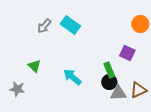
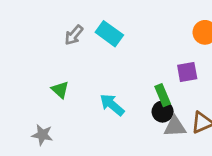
purple square: (127, 53) -> (187, 72), turned -35
gray star: (17, 89) -> (42, 135), moved

